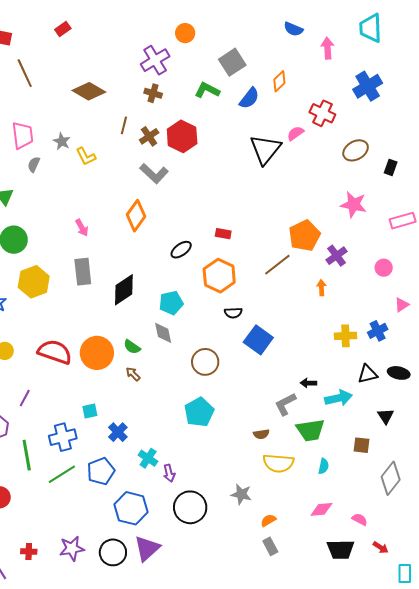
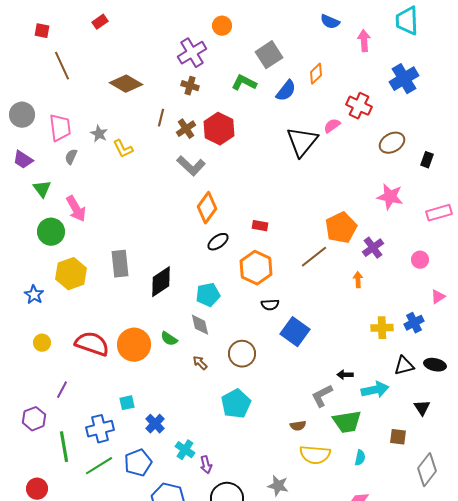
orange diamond: (136, 216) -> (207, 208), moved
pink arrow: (82, 228) -> (76, 209), moved, size x1.5
brown arrow: (133, 374) -> (200, 363), moved

